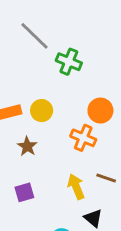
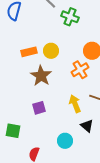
orange cross: (83, 138) -> (80, 70), turned 36
brown star: (27, 146) -> (41, 76), size x1.5

